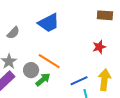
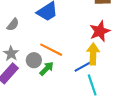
red star: (99, 47) -> (100, 31), size x1.5
yellow arrow: (104, 80) -> (93, 54), moved

